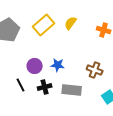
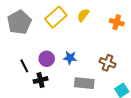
black line: (21, 85) -> (24, 66), moved
black cross: (45, 87) -> (41, 80), moved

